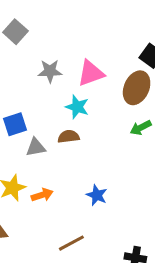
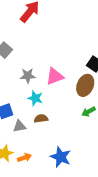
cyan star: (77, 107) -> (35, 98), moved
blue star: (97, 195) -> (61, 157), size x1.5

